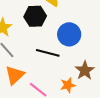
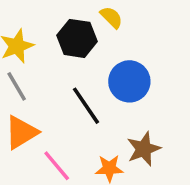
black line: (48, 53) -> (86, 106), turned 30

